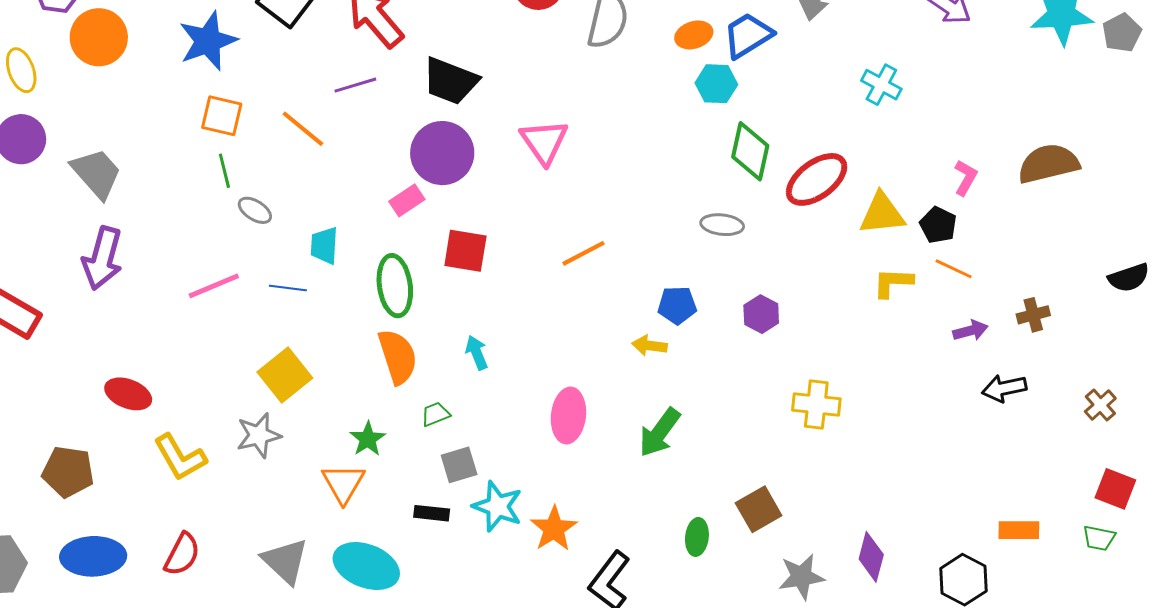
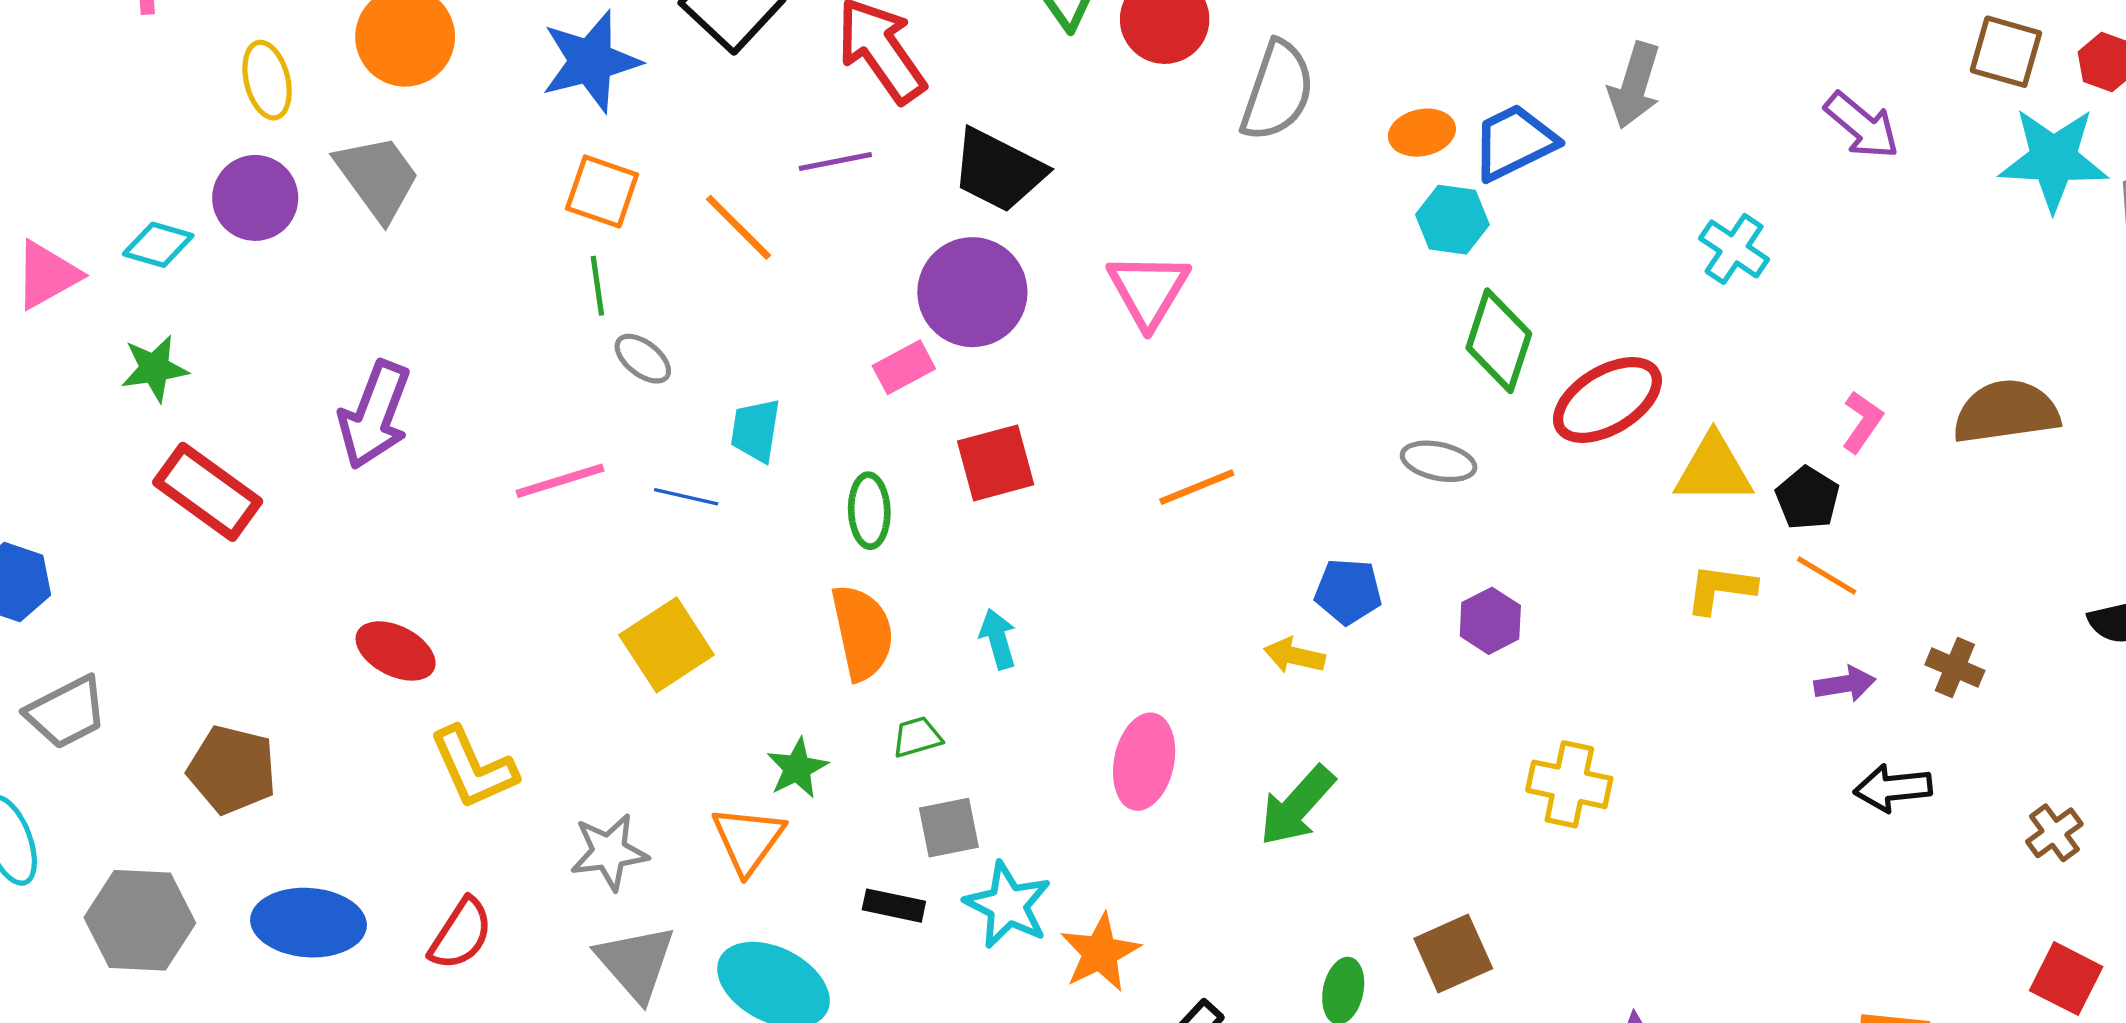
gray trapezoid: (96, 173) -> (378, 177), moved
red square: (465, 251) -> (996, 463), turned -30
green ellipse: (395, 286) -> (869, 511), size x0.7
brown cross: (1033, 315) -> (1955, 668), turned 32
gray star: (259, 435) -> (609, 852), moved
brown pentagon: (68, 472) -> (232, 770), moved

